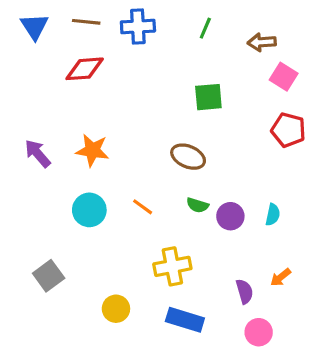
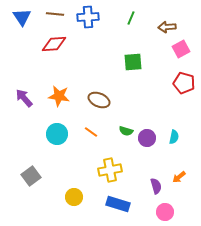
pink square: (284, 77) -> (181, 49), turned 30
brown ellipse: (188, 157) -> (99, 100), moved

